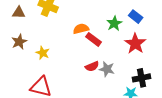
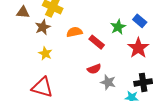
orange semicircle: (81, 29) -> (74, 32), moved
brown star: (19, 42) -> (43, 27), moved
gray star: (107, 69) -> (108, 82), moved

